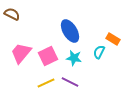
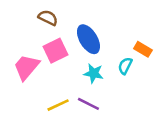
brown semicircle: (12, 14) -> (48, 18), moved
pink square: (48, 56) -> (56, 51), moved

